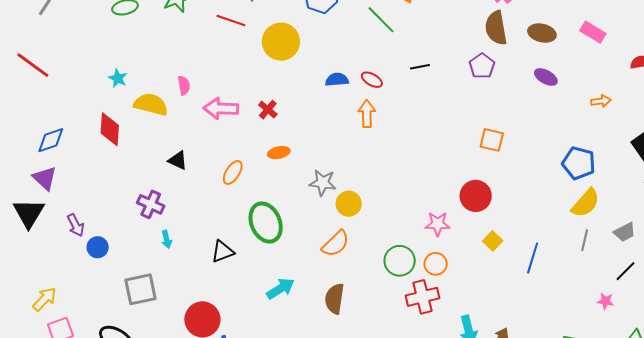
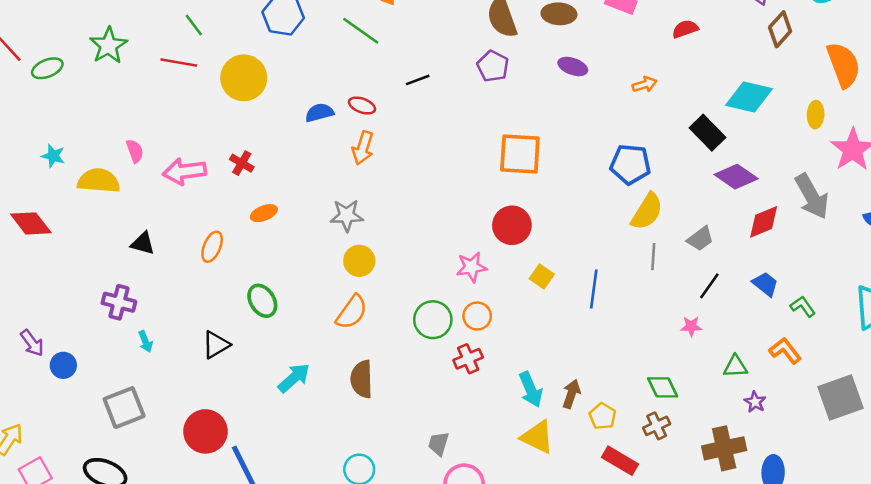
orange arrow: (367, 114) -> (363, 148), turned -152
red diamond: (110, 129) -> (31, 223), moved, turned -32
orange square: (492, 140) -> (520, 154), size x1.5
gray star: (323, 183) -> (347, 215), moved
green ellipse: (266, 223) -> (262, 301), size x0.7
red cross: (422, 297) -> (468, 359), size x0.7

